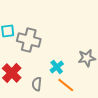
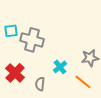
orange line: (66, 85) -> (83, 82), moved

